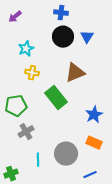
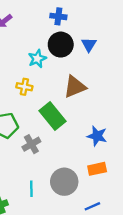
cyan star: (26, 49) -> (37, 59), moved
blue star: (94, 115) -> (97, 136), turned -30
gray cross: (26, 132) -> (31, 144), moved
orange rectangle: (94, 143) -> (97, 169), turned -35

